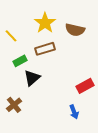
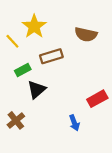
yellow star: (45, 23) -> (34, 26), moved
blue arrow: (74, 112) -> (74, 123), moved

